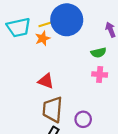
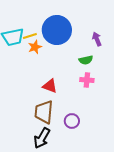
yellow line: (46, 24) -> (30, 36), moved
red triangle: (46, 81) -> (50, 86), moved

